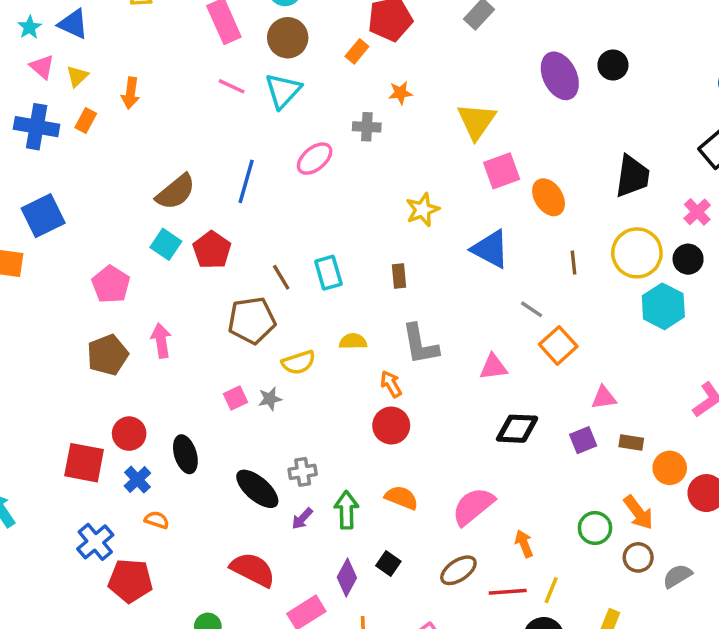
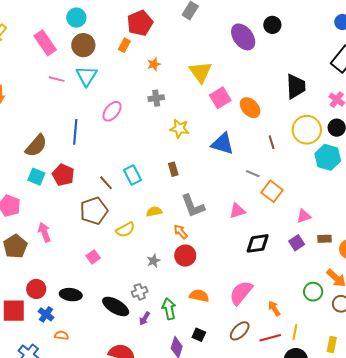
gray cross: (367, 127) -> (156, 98), moved
yellow star: (423, 210) -> (179, 129), turned -30
gray star: (270, 399) -> (154, 261), moved
black ellipse: (185, 454) -> (71, 295), turned -55

